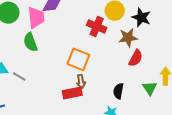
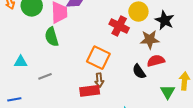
red semicircle: (136, 58) -> (156, 61), turned -138
gray line: (19, 76) -> (45, 76), moved, turned -56
black semicircle: (118, 91) -> (139, 72), moved, turned -49

